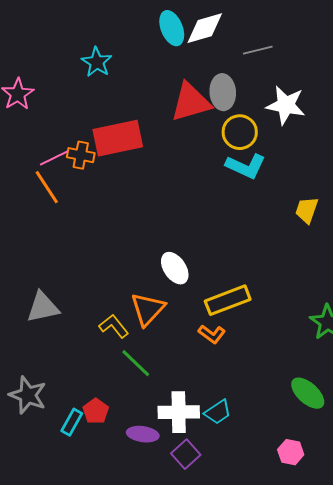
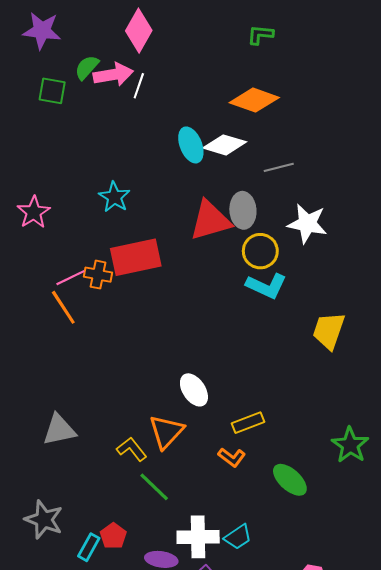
white diamond: (205, 28) -> (225, 145), turned 33
cyan star: (97, 62) -> (114, 197), moved
yellow trapezoid: (307, 210) -> (329, 331), size x1.4
yellow rectangle: (228, 300) -> (248, 423), size x0.7
green ellipse: (308, 393) -> (290, 480), moved

